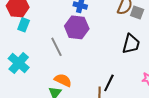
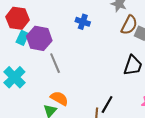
purple hexagon: (77, 27) -> (39, 38), moved

